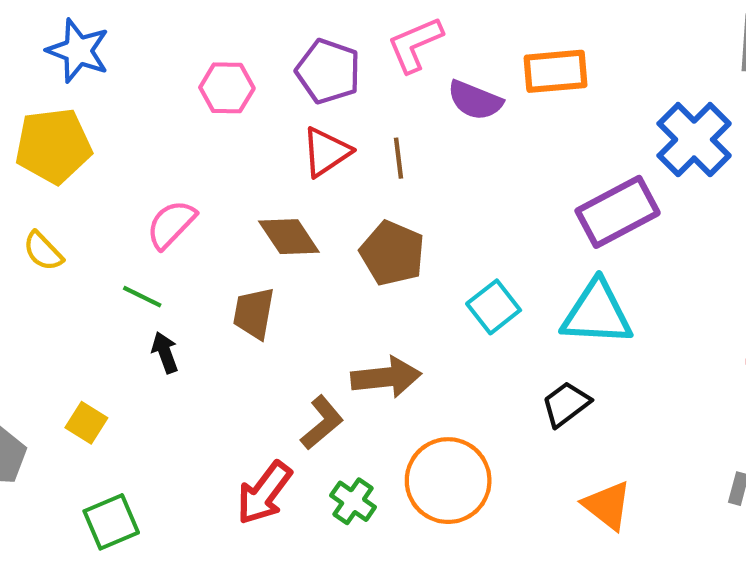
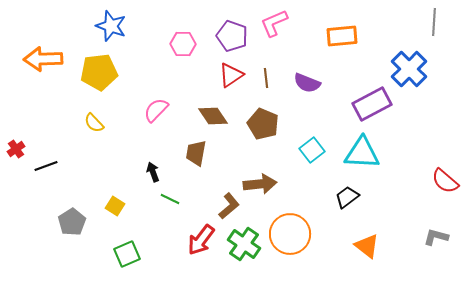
purple semicircle: (475, 100) -> (307, 83), moved
green line: (142, 297) -> (170, 199), moved
green cross: (353, 501) -> (244, 244), size x1.5

